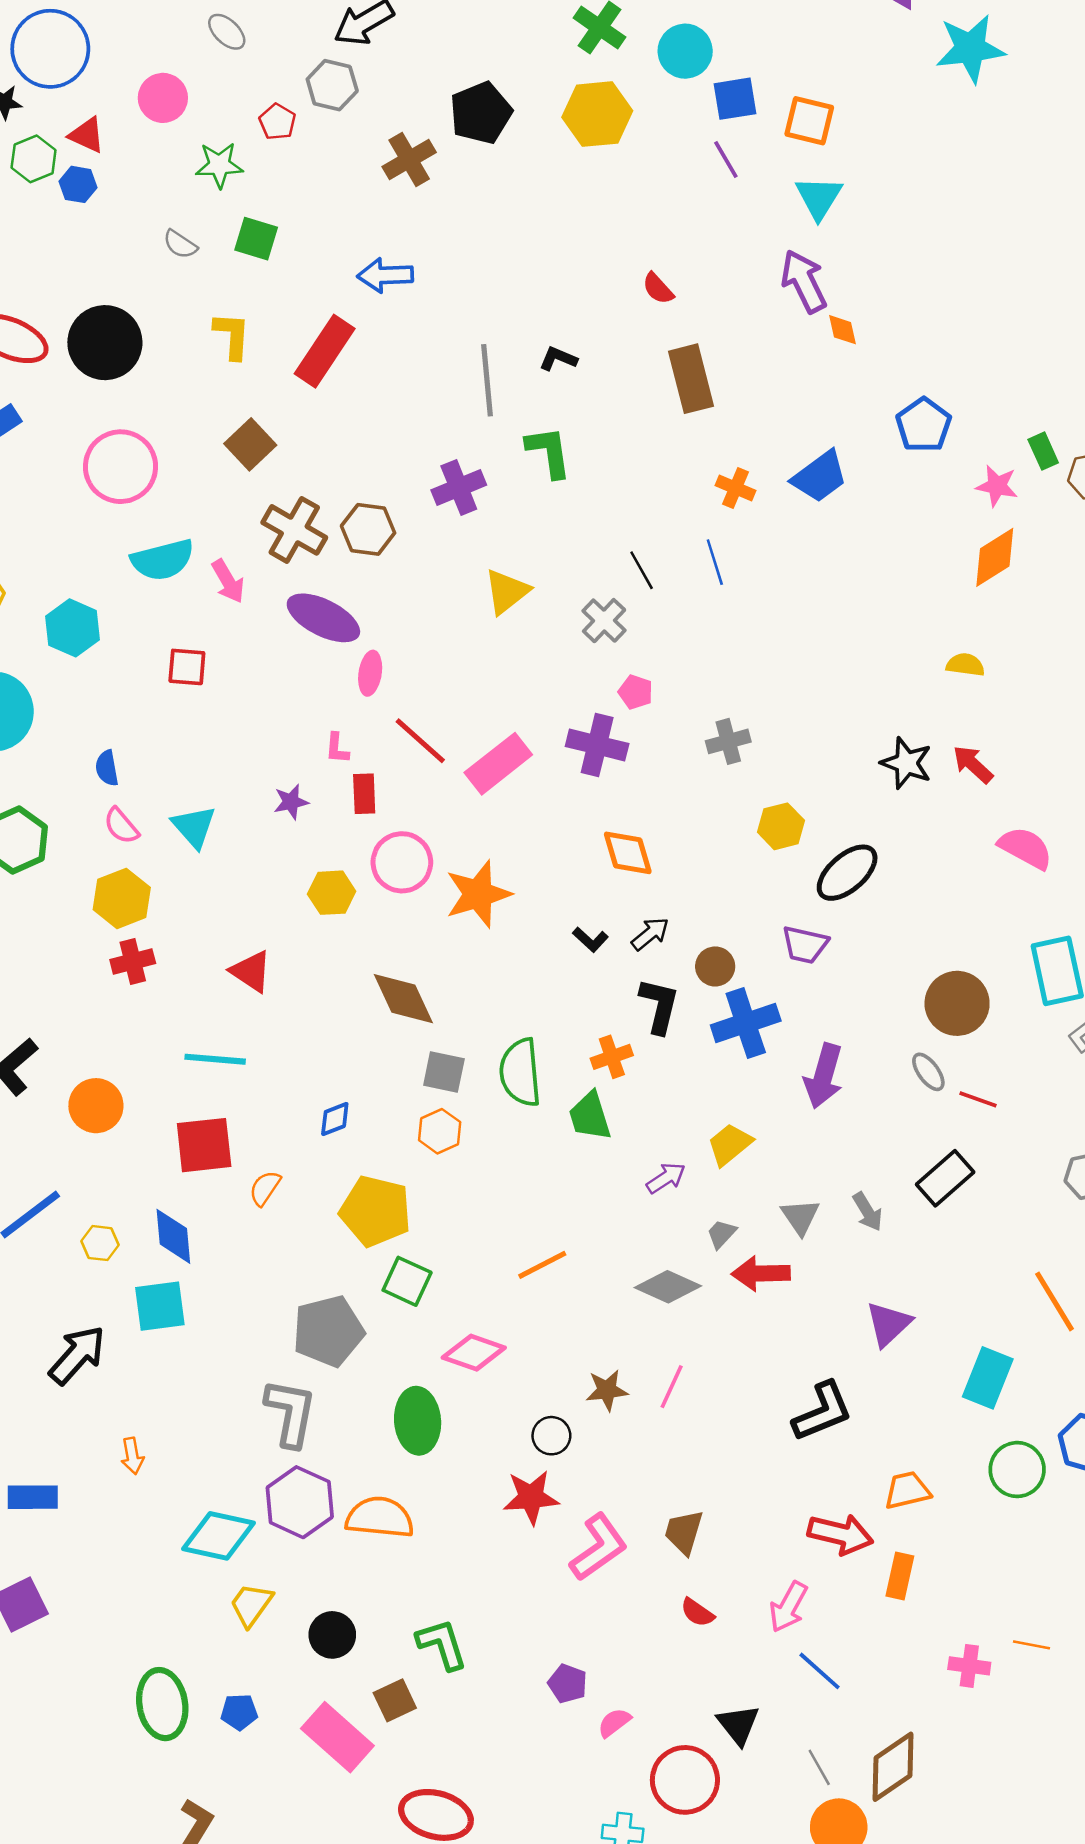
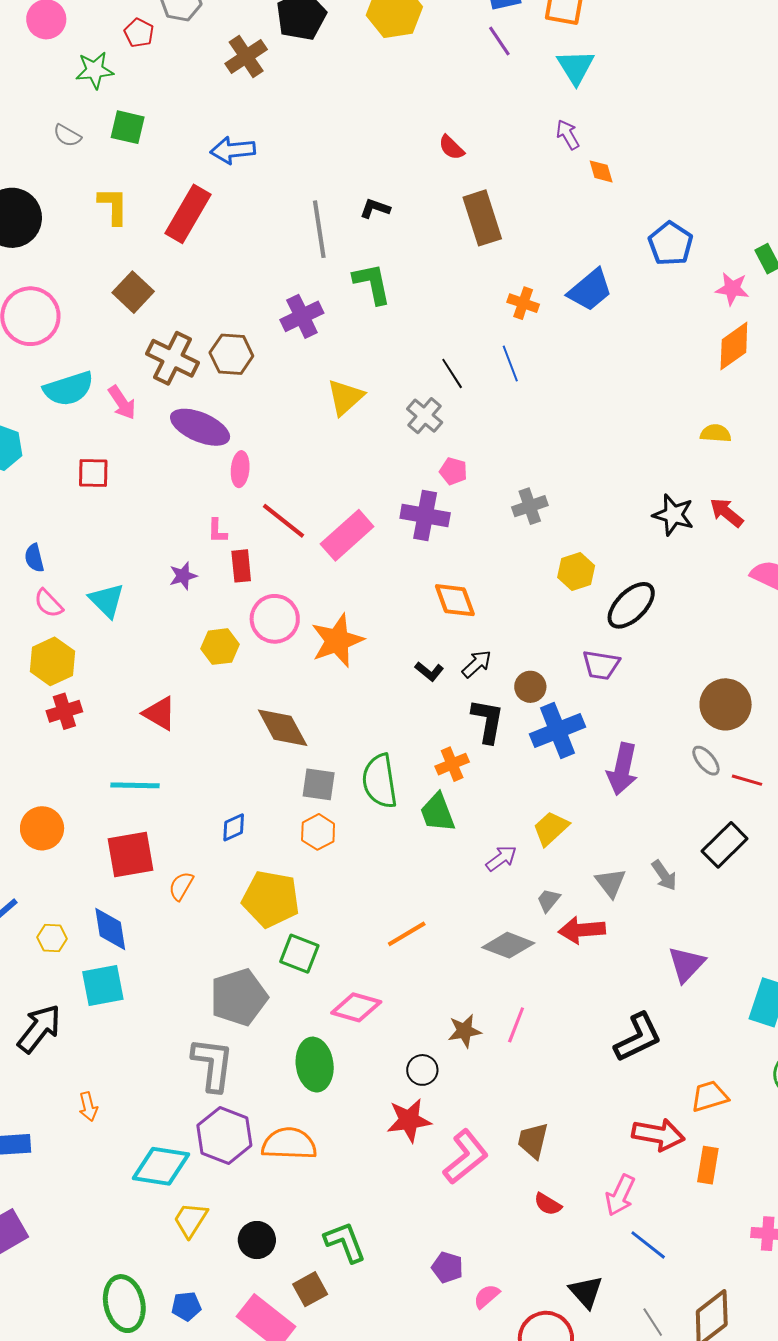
purple arrow: (804, 281) -> (568, 135), size x0.6

